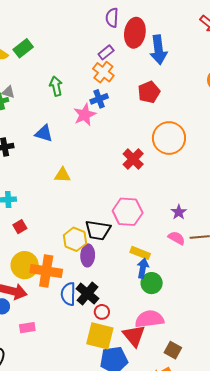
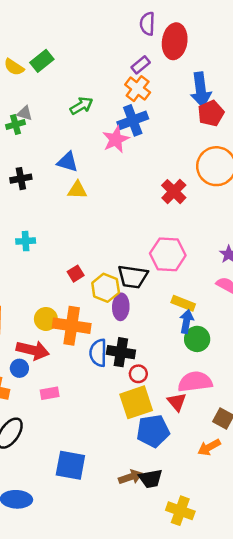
blue arrow: (158, 50) -> (201, 90), moved
green arrow: (56, 86) -> (81, 106), turned 72
red pentagon: (149, 92) -> (211, 113), moved
blue cross: (99, 99) -> (133, 120), size x1.4
yellow triangle: (62, 175) -> (77, 190), moved
red square: (20, 227) -> (76, 274), moved
yellow circle: (25, 265) -> (46, 319), size x0.7
black cross: (87, 294) -> (121, 352), turned -30
yellow square: (100, 336) -> (136, 402), turned -32
red triangle: (134, 336) -> (177, 402), size x0.7

